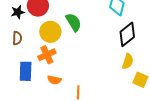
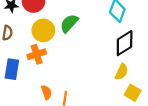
green semicircle: (74, 22) -> (69, 23), turned -114
orange semicircle: (54, 80) -> (46, 92), moved, turned -128

